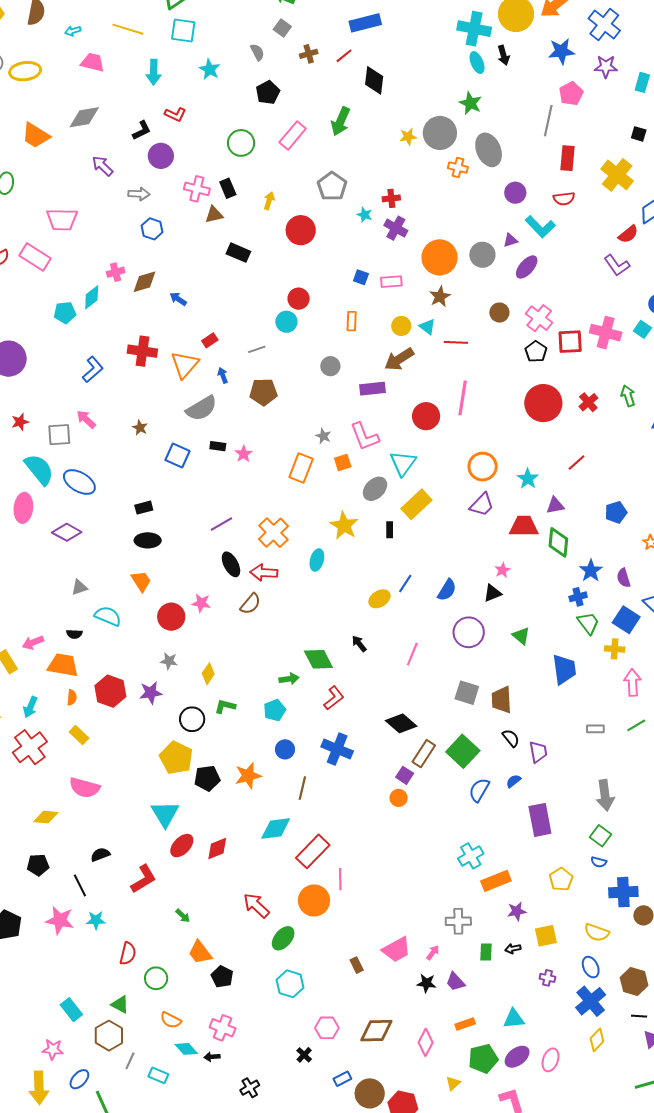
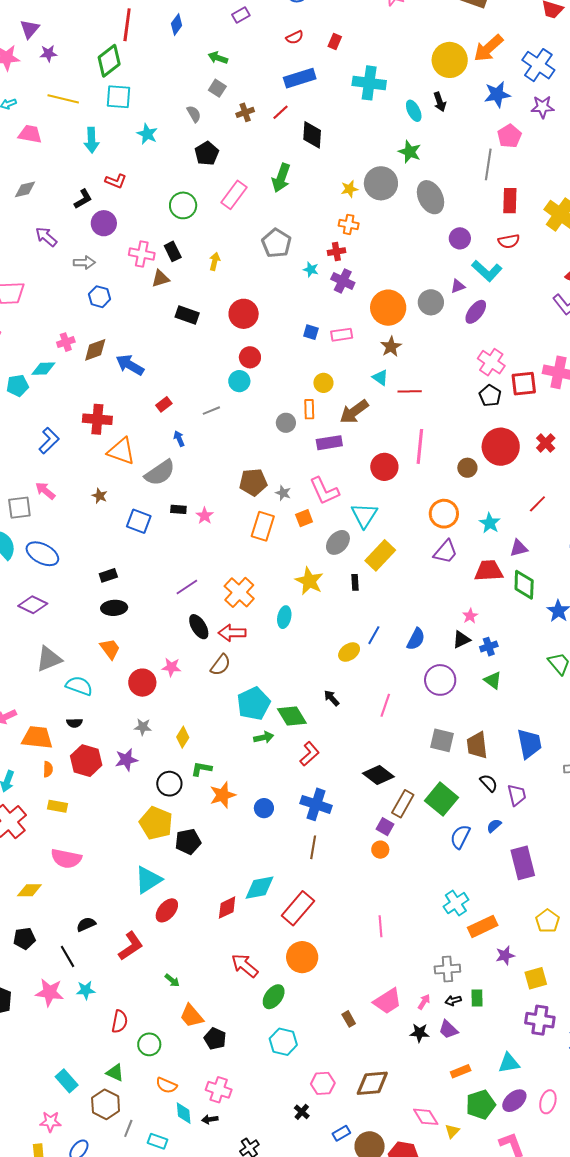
cyan cross: (474, 29) -> (369, 83), moved
gray diamond: (84, 117) -> (25, 189), size x0.7
orange cross: (458, 168) -> (349, 224), moved
red circle: (301, 230) -> (244, 314), moved
cyan diamond: (92, 297) -> (43, 369), turned 40
blue arrow: (178, 299) -> (130, 365), size x1.6
brown circle: (499, 313) -> (467, 468), moved
orange rectangle: (352, 321) -> (309, 409), moved
yellow circle: (401, 326) -> (323, 383), moved
orange triangle: (185, 365) -> (121, 451), moved, turned -48
brown pentagon: (263, 392) -> (253, 482), moved
gray triangle: (79, 587) -> (49, 659), size x1.6
blue cross: (578, 597) -> (489, 647), moved
black semicircle: (74, 634) -> (74, 723), moved
blue trapezoid: (564, 669) -> (529, 744), moved
cyan pentagon: (275, 710) -> (254, 704), moved, size x1.5
yellow rectangle: (79, 735) -> (57, 806), turned -30
orange star: (248, 776) -> (223, 795), moved
brown line: (302, 788) -> (313, 847), moved
cyan triangle: (165, 814) -> (148, 880), turned 32
red diamond: (217, 849) -> (227, 908), moved
pink line: (340, 879) -> (380, 926), moved
black arrow: (513, 949) -> (453, 1001), moved
purple cross: (547, 978) -> (540, 1020), size x1.8
pink diamond: (426, 1042) -> (426, 1117), moved, turned -56
cyan diamond: (186, 1049) -> (184, 1113), turned 40

